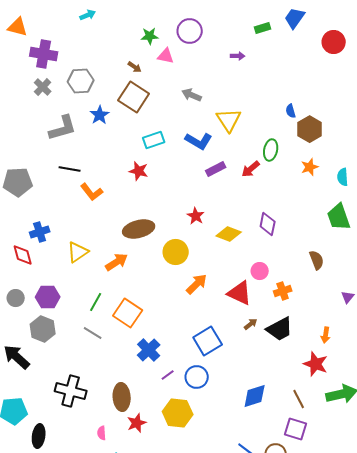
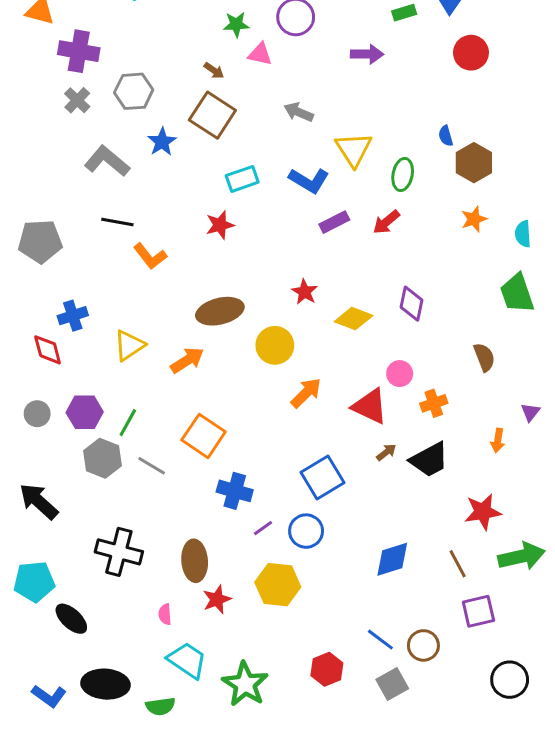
red circle: (334, 42) -> (471, 53), moved
purple arrow: (238, 56) -> (367, 54), size x1.5
gray L-shape: (63, 128) -> (107, 161), turned -124
green ellipse: (271, 150) -> (403, 174), moved
red star: (139, 171) -> (220, 225), turned -30
green line: (96, 302) -> (128, 423), moved
gray hexagon: (43, 329) -> (103, 458), moved
orange arrow: (326, 335) -> (498, 440), moved
blue cross: (149, 350) -> (235, 491), turned -30
red star: (316, 364) -> (483, 512), turned -30
purple square: (296, 429) -> (478, 611), moved, turned -30
black ellipse: (39, 436) -> (71, 619), turned -55

